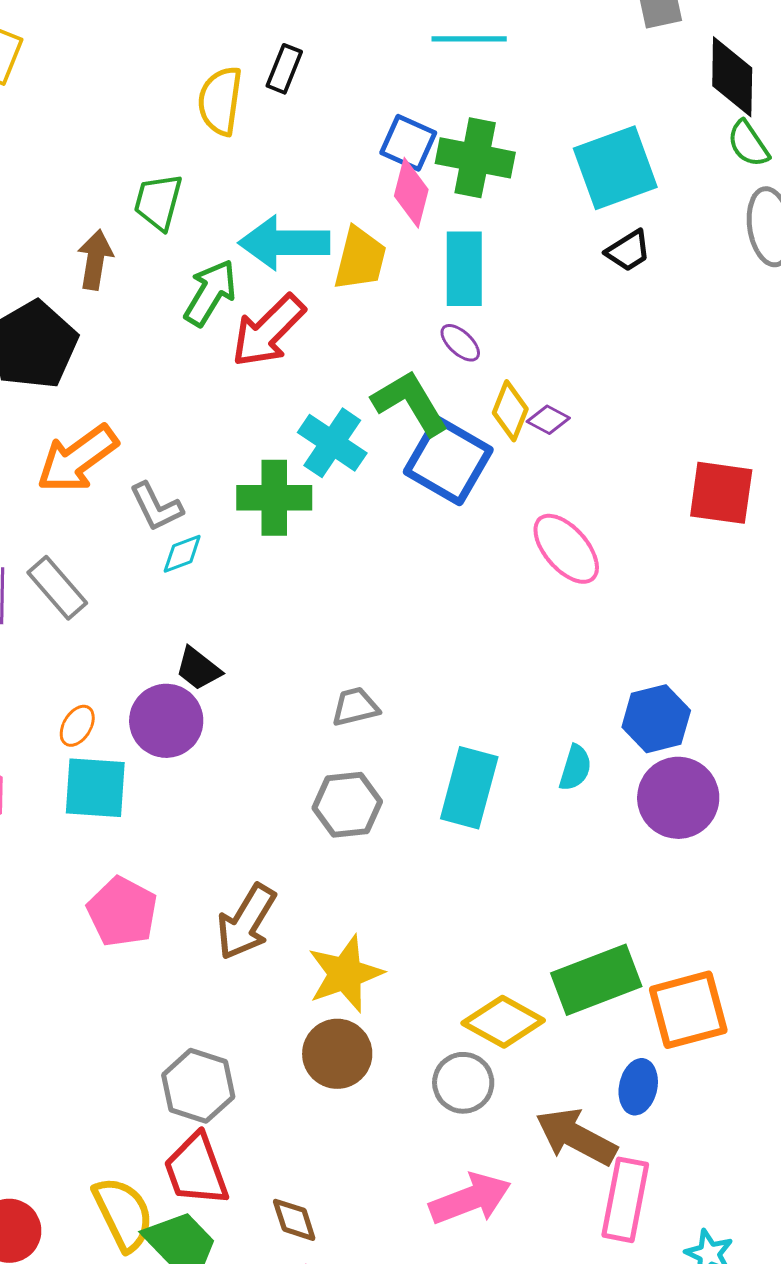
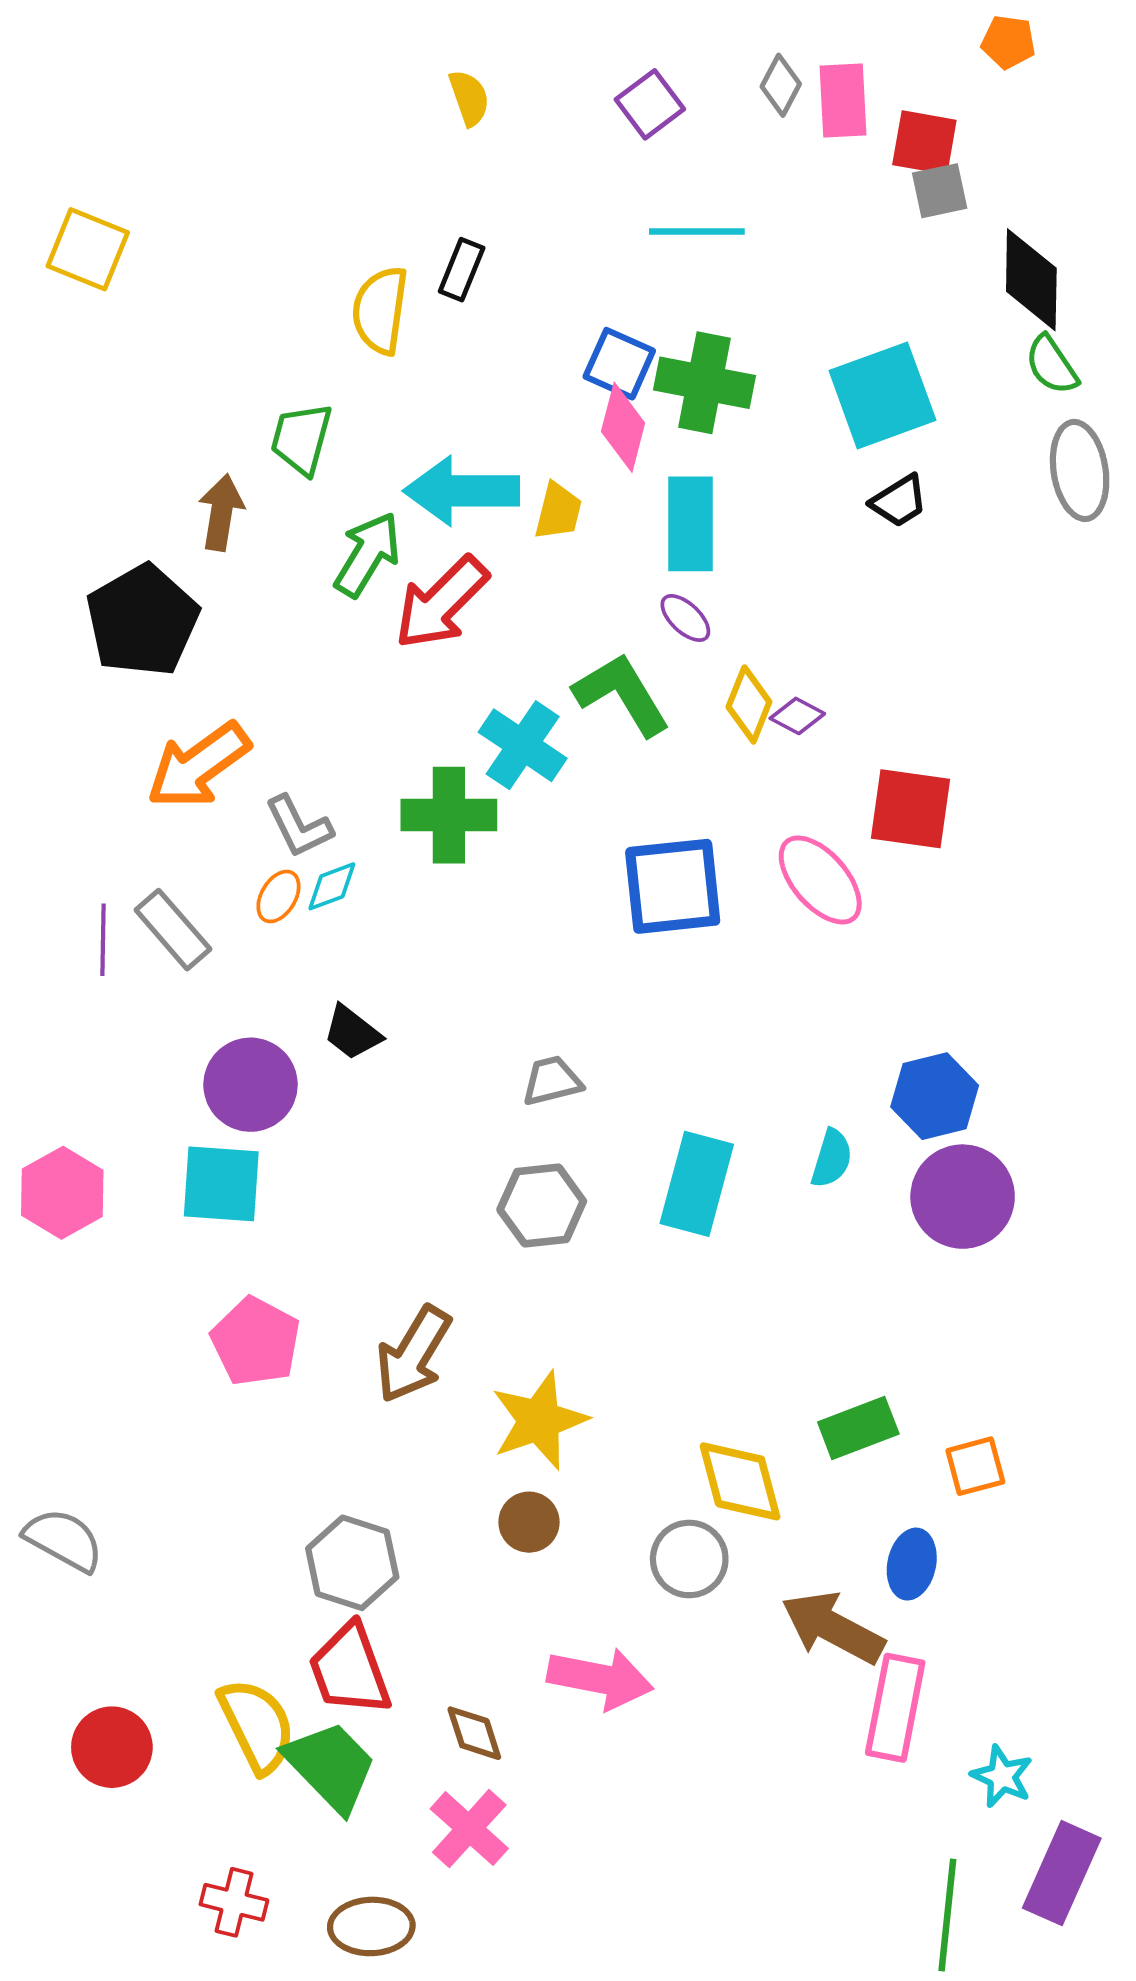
yellow trapezoid: (360, 259) -> (558, 511), size x0.7
blue square: (448, 461) -> (673, 886), moved, turned -36
red square: (721, 493) -> (910, 809), moved
purple circle: (166, 721) -> (251, 1085), moved
orange ellipse: (77, 726) -> (278, 896), moved
green rectangle: (596, 980) -> (858, 1428), size x0.7
orange square: (688, 1010) -> (975, 1466), size x0.6
yellow diamond: (503, 1022) -> (740, 1481), turned 46
brown circle: (337, 1054) -> (529, 1522), size x0.7
pink arrow: (470, 1199) -> (600, 1679), moved, turned 32

